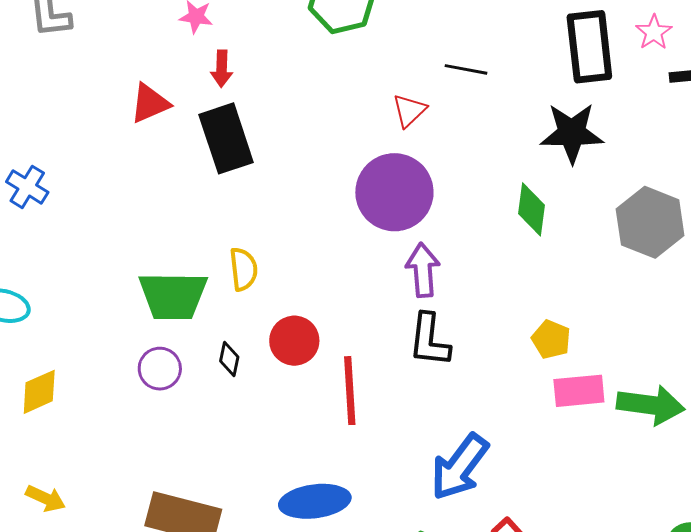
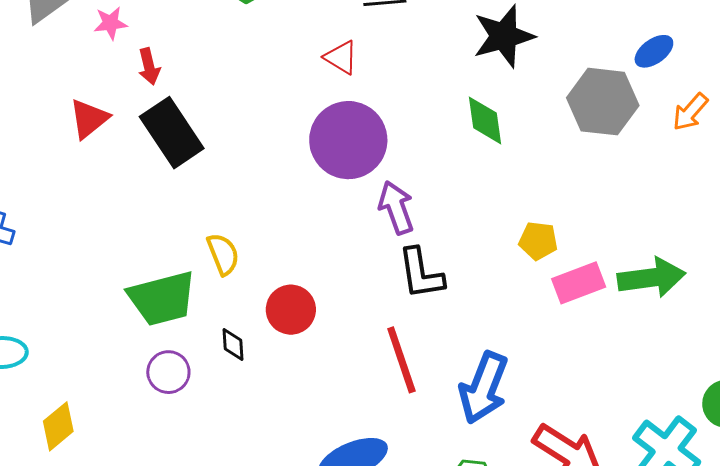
red triangle: (409, 111) -> (341, 57), turned -30
red line: (350, 391) -> (401, 360), moved

